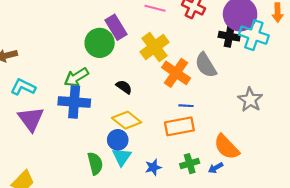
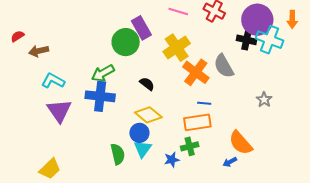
gray star: (250, 100) -> (264, 100), size x0.7
green cross: (190, 164) -> (190, 146), moved

